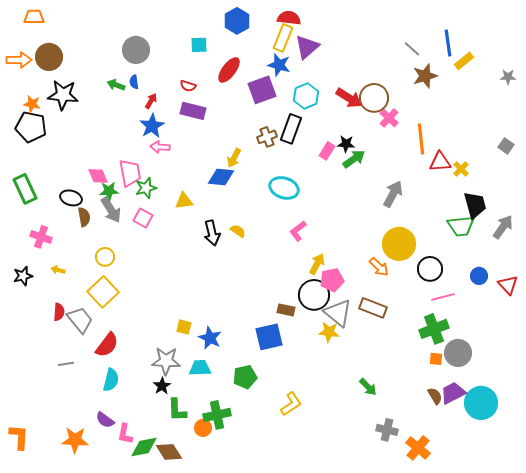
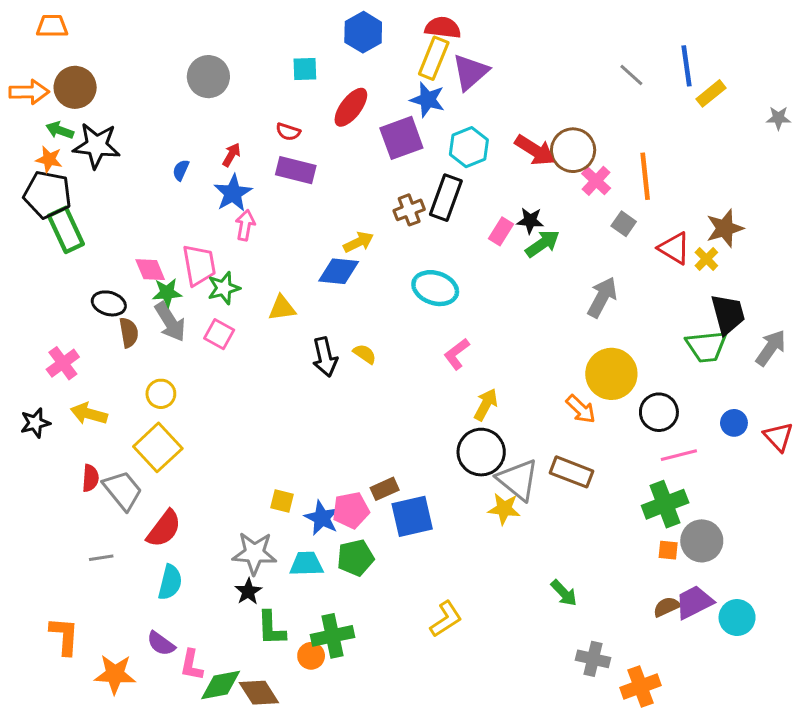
brown star: (425, 76) -> (725, 228), moved
blue semicircle: (134, 82) -> (181, 170), moved, turned 32
green arrow: (116, 85) -> (60, 130), moved
orange line: (421, 139) -> (645, 176), moved
gray square: (506, 146) -> (624, 224), moved
pink arrow: (160, 147) -> (245, 225), turned 96
yellow arrow: (234, 158) -> (359, 242), turned -144
red triangle: (440, 162) -> (674, 248), turned 35
green rectangle: (25, 189) -> (66, 230), moved
pink cross: (41, 237) -> (63, 363), turned 35
yellow arrow: (58, 270) -> (89, 414), size x1.6
pink pentagon: (332, 280) -> (351, 510), moved
brown rectangle: (286, 310) -> (385, 489), moved, turned -36
green pentagon: (245, 377) -> (355, 558), moved
brown semicircle: (435, 396) -> (667, 607), turned -84
cyan circle: (481, 403) -> (737, 618), size x0.7
orange L-shape: (19, 437) -> (64, 636), moved
orange cross: (418, 448) -> (641, 686), turned 30

